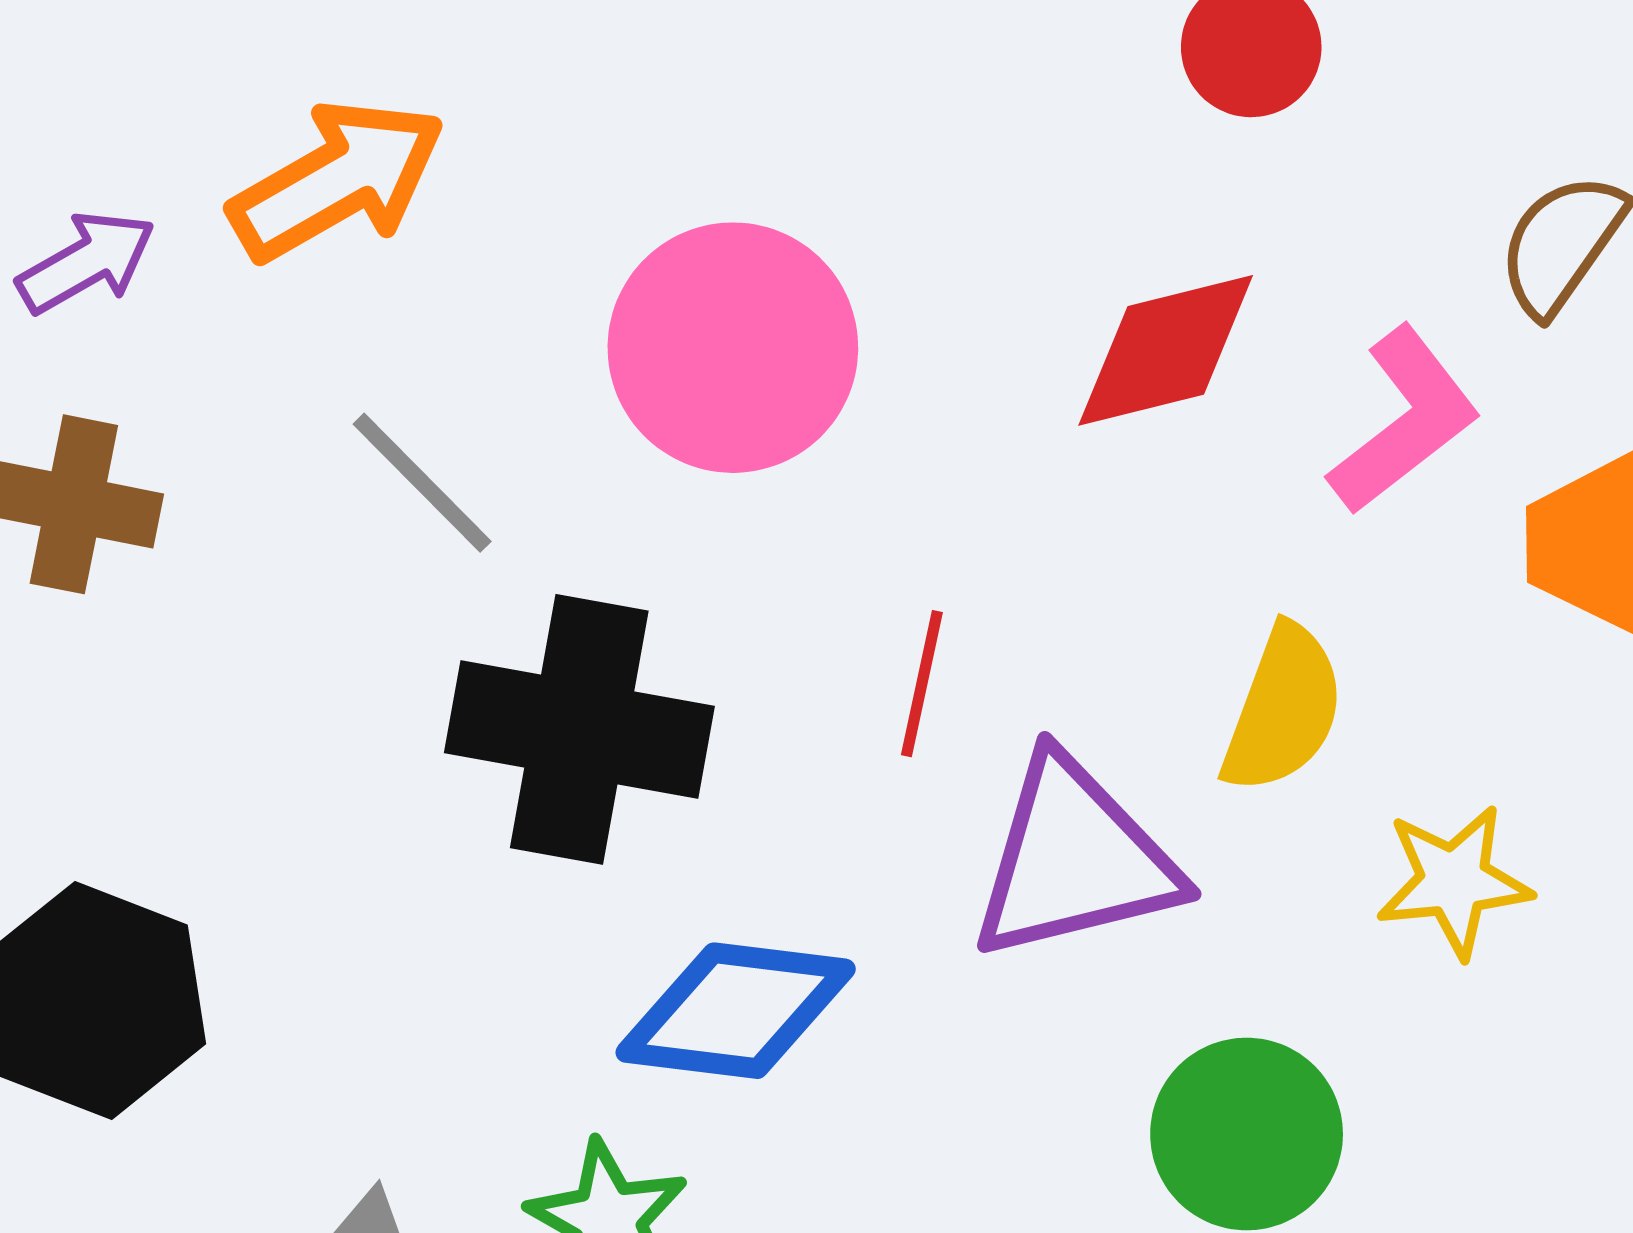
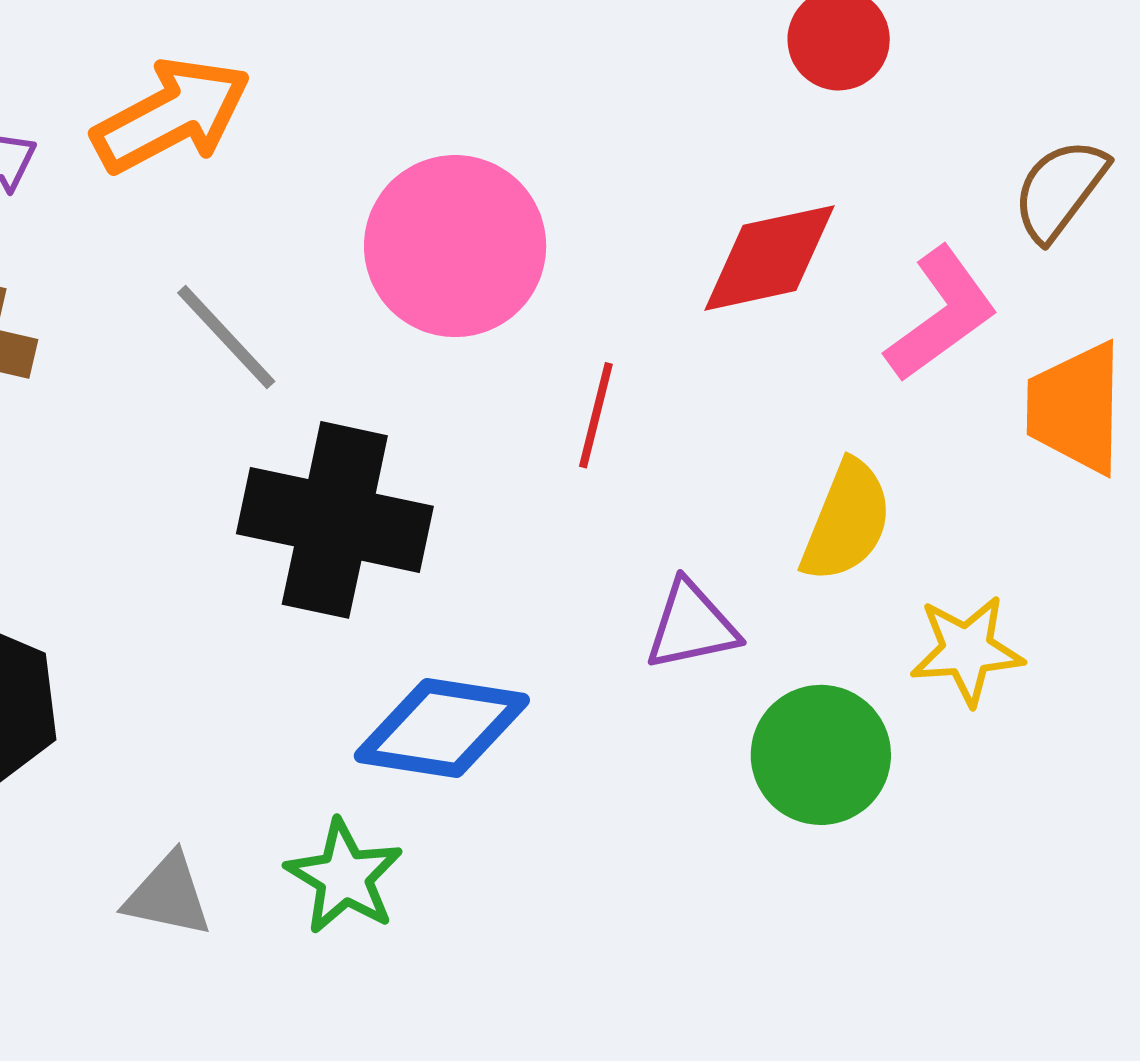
red line: (922, 684) -> (596, 415), moved
purple triangle: (1074, 859) -> (692, 626), size x0.6
green circle: (1247, 1134) -> (821, 755), moved

